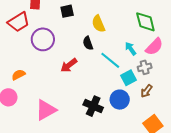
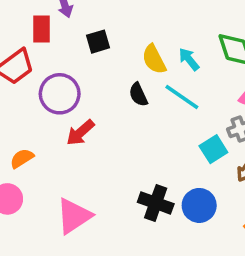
cyan arrow: (131, 49) -> (189, 59), moved
cyan line: (110, 60) -> (182, 97), moved
red arrow: (69, 65) -> (80, 133), moved
blue circle: (120, 100) -> (199, 205), moved

